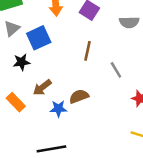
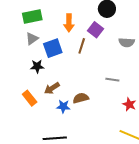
brown line: (88, 51) -> (82, 46), moved
gray line: (116, 70) -> (112, 80), turned -56

